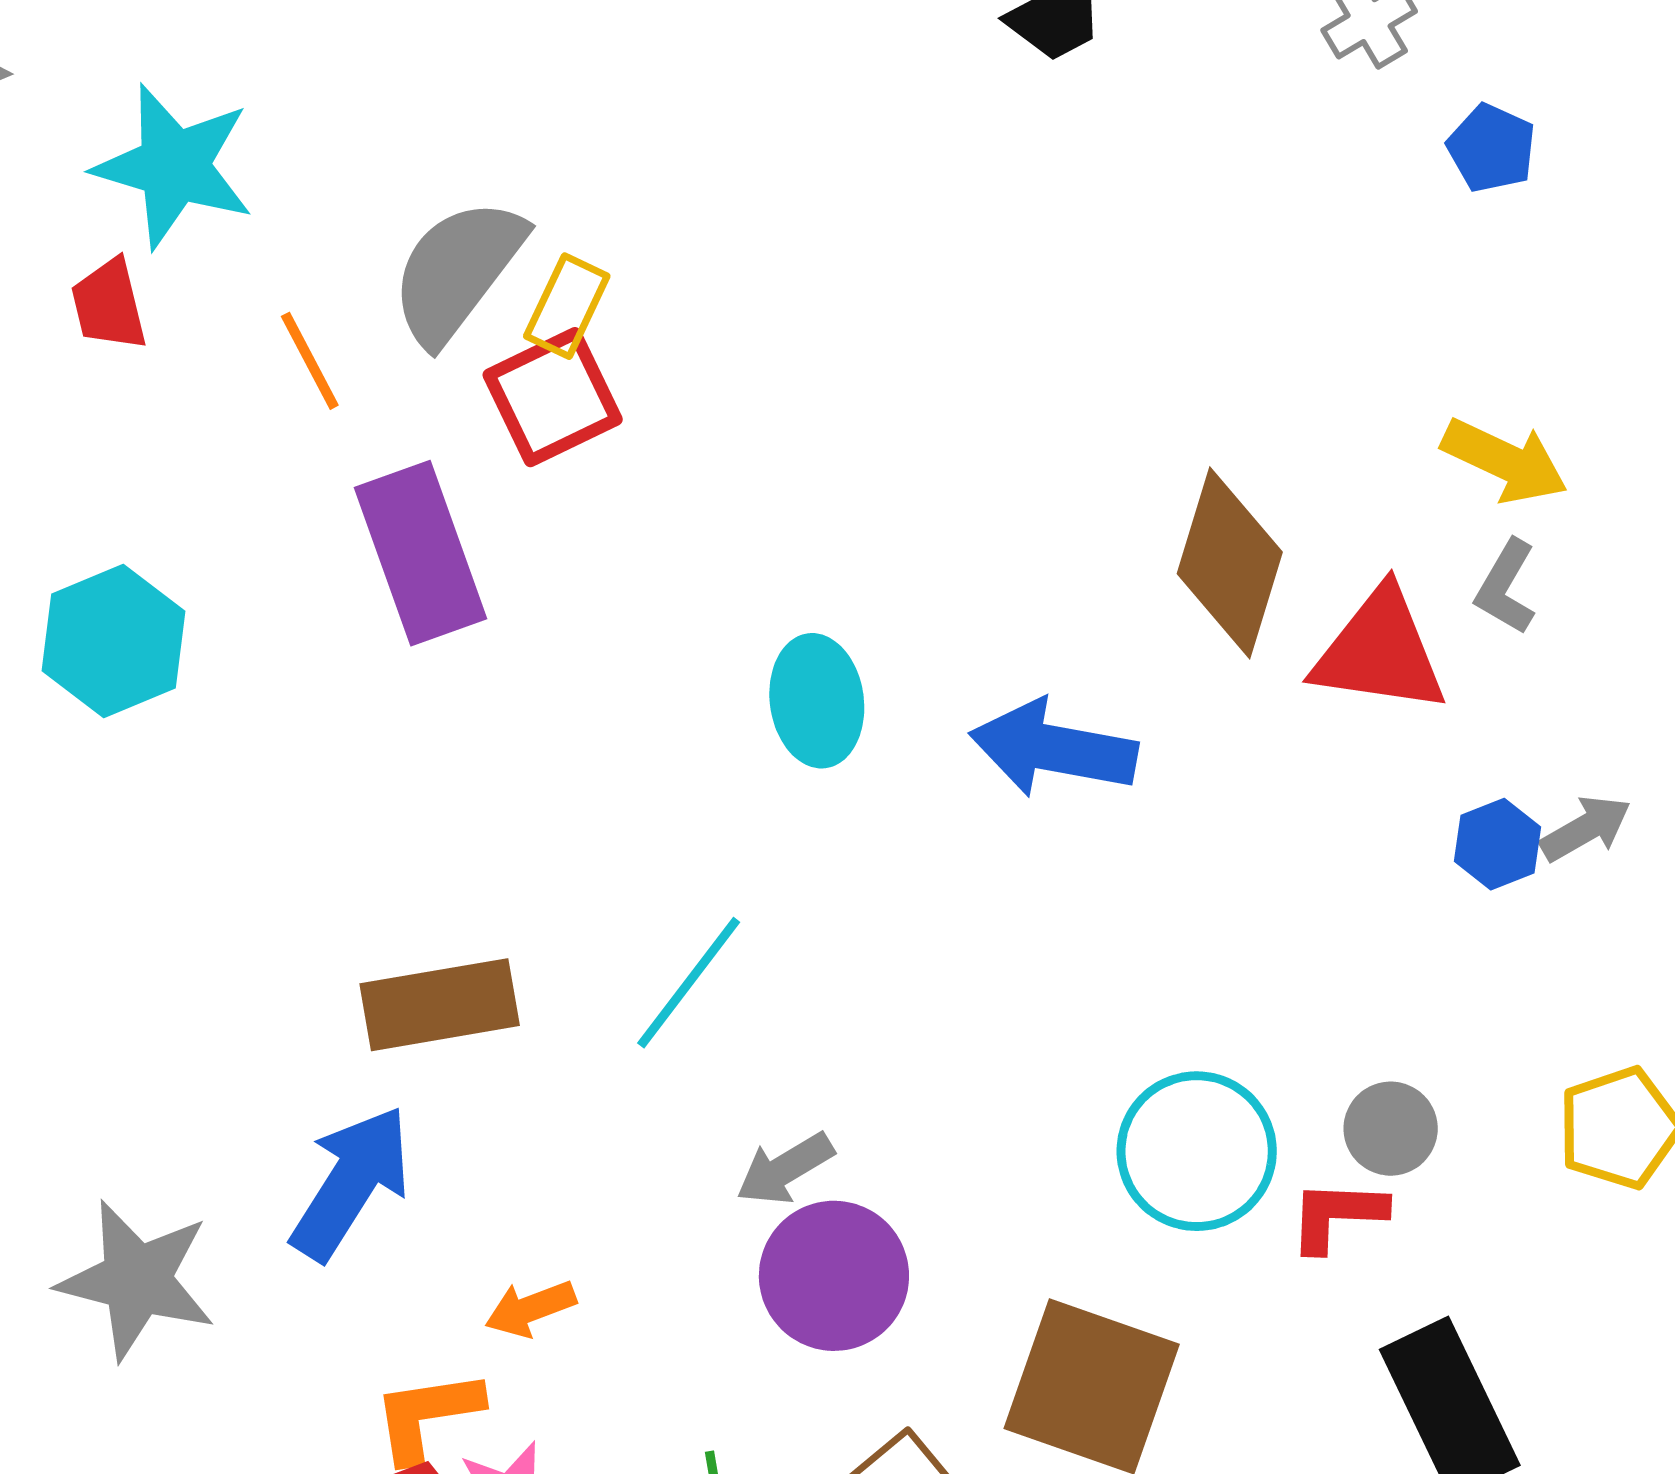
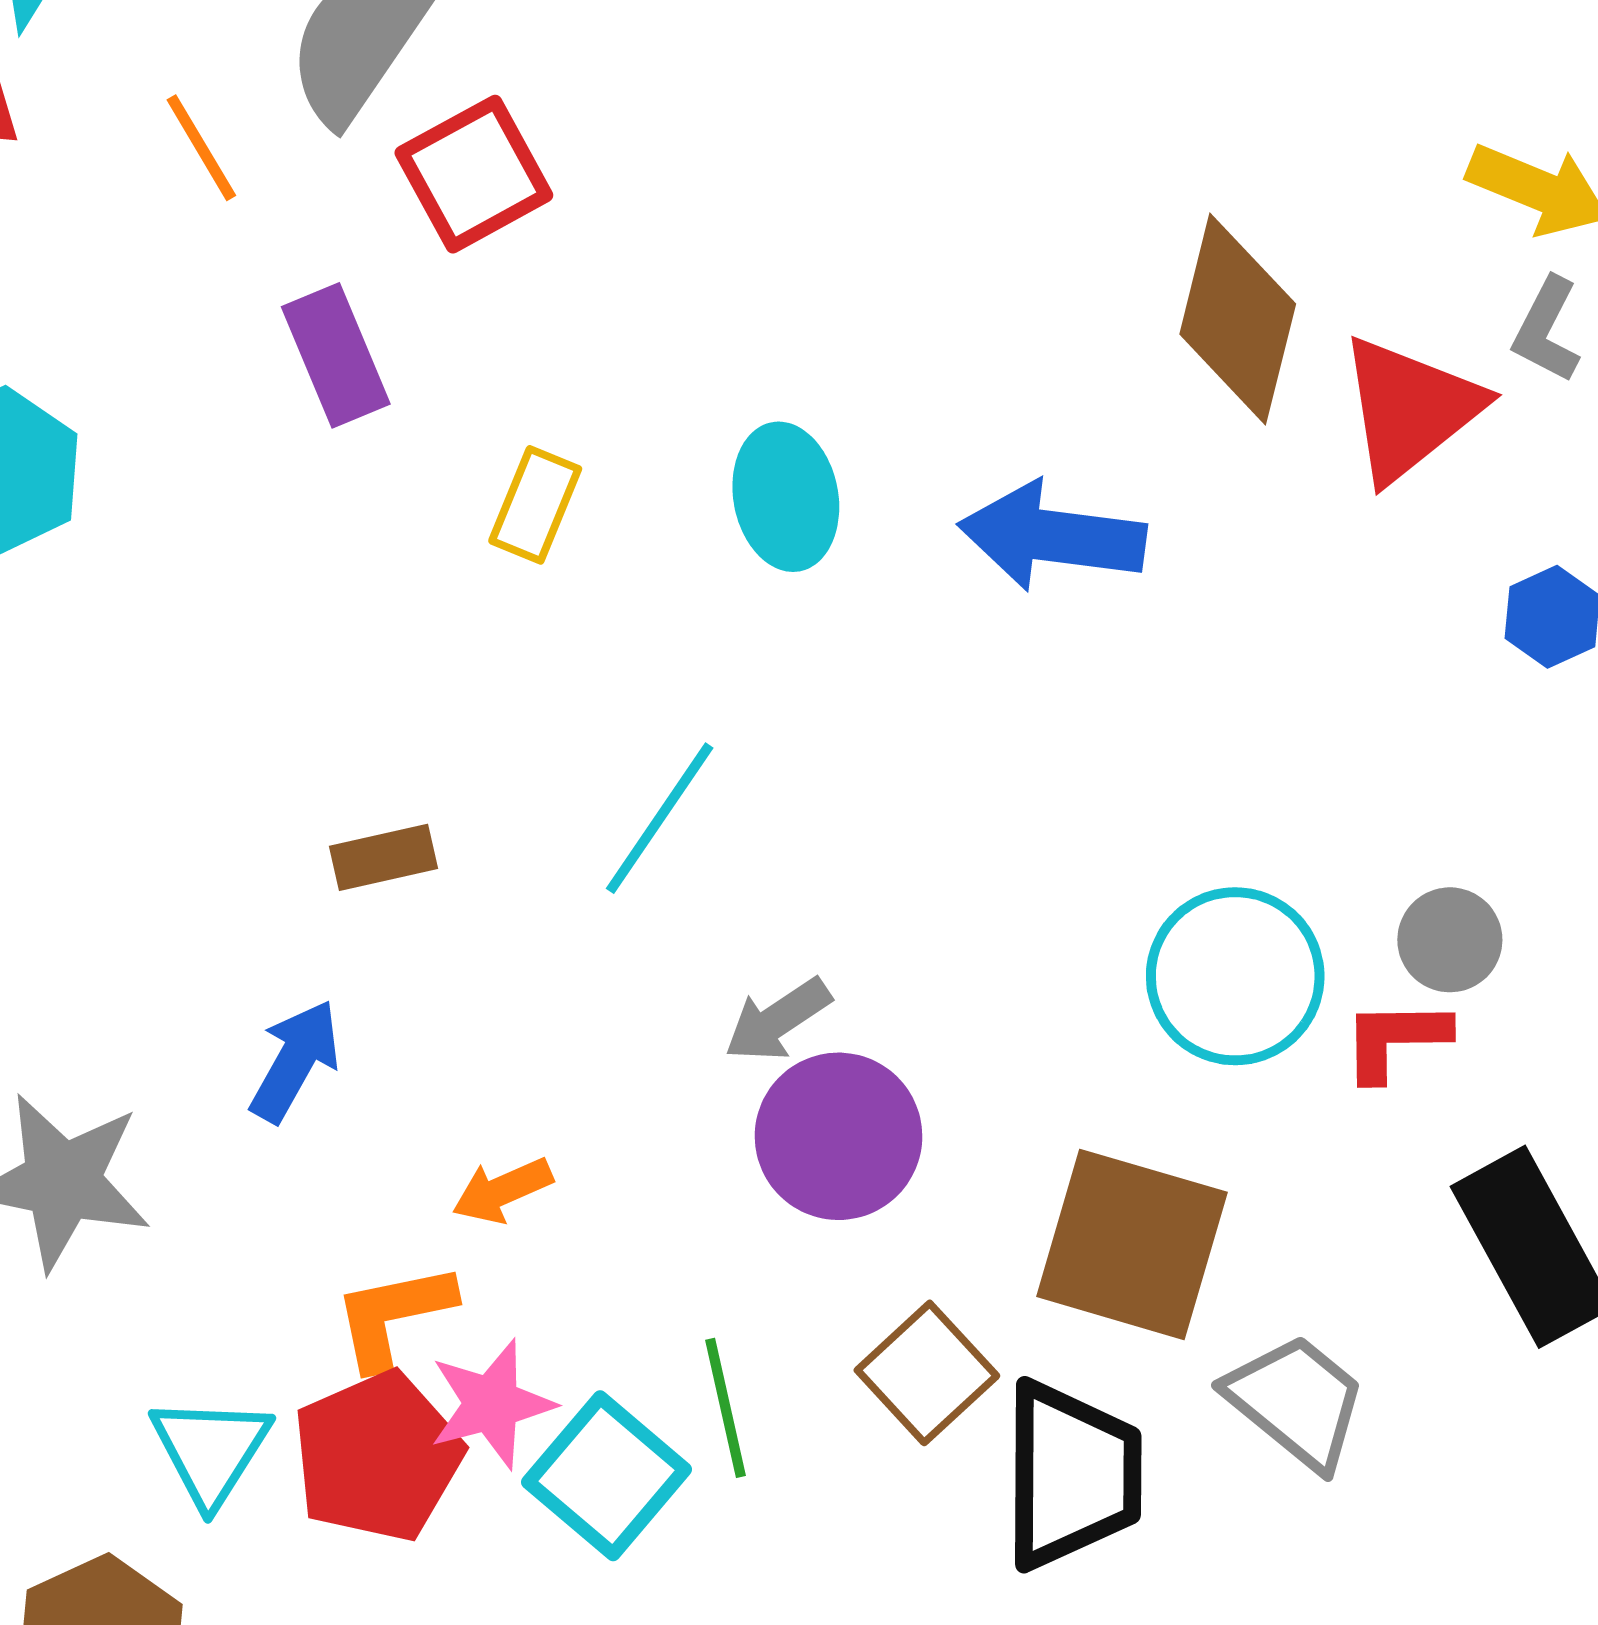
yellow rectangle: (567, 306) -> (535, 505), moved
purple rectangle: (420, 553) -> (336, 355), size x0.7
red triangle: (1380, 651) -> (1410, 409), turned -44
brown rectangle: (440, 1005) -> (383, 857), size x0.6
blue arrow: (351, 1183) -> (295, 1061), size x0.7

